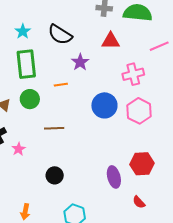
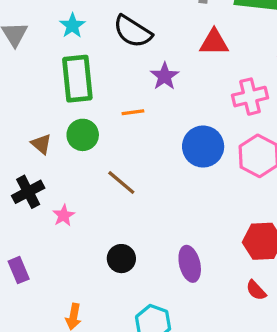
brown line: (54, 128) -> (121, 183), turned 42
purple ellipse: (114, 177) -> (190, 264), moved
red semicircle: (139, 202) -> (256, 290), moved

